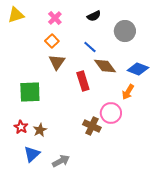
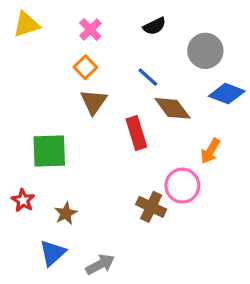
blue diamond: (138, 69) -> (227, 94), moved
red star: (21, 127) -> (23, 200), moved

